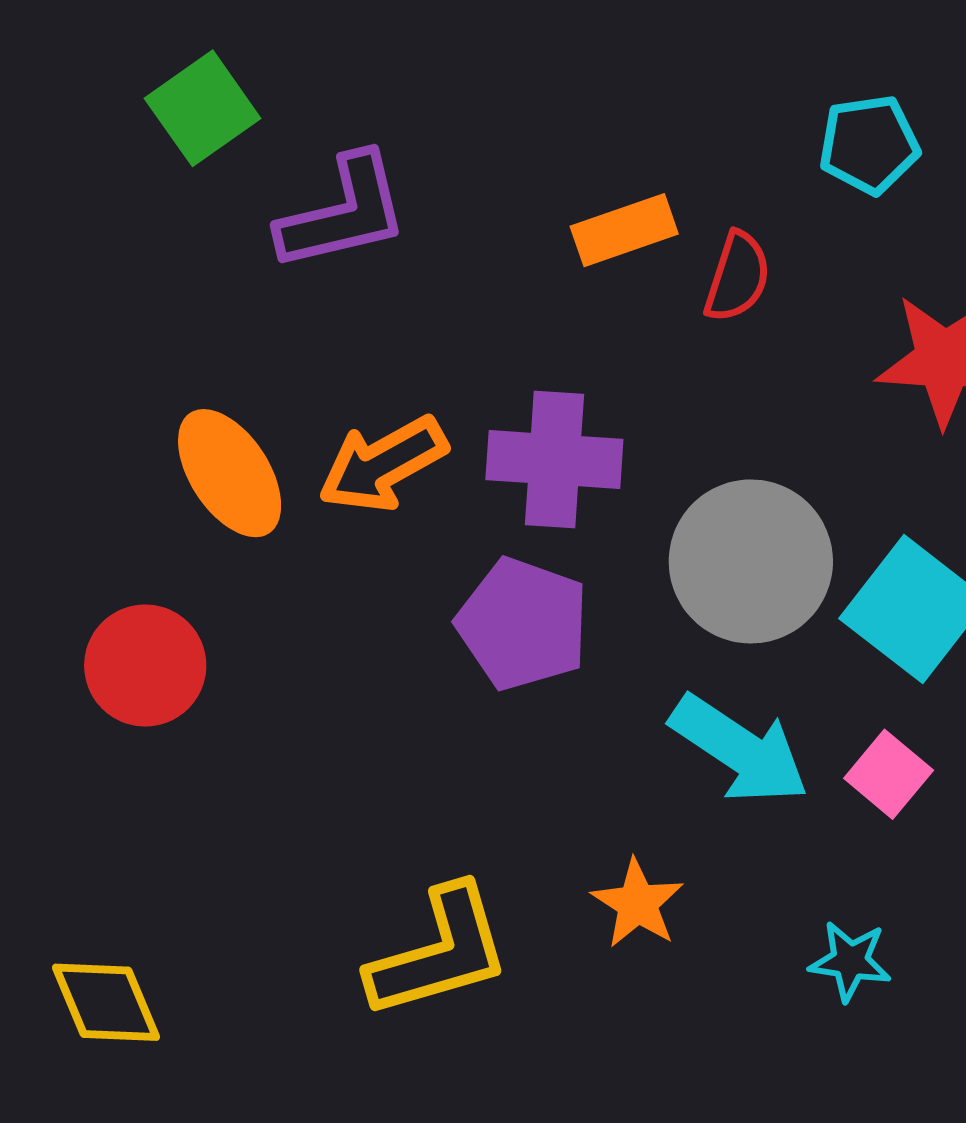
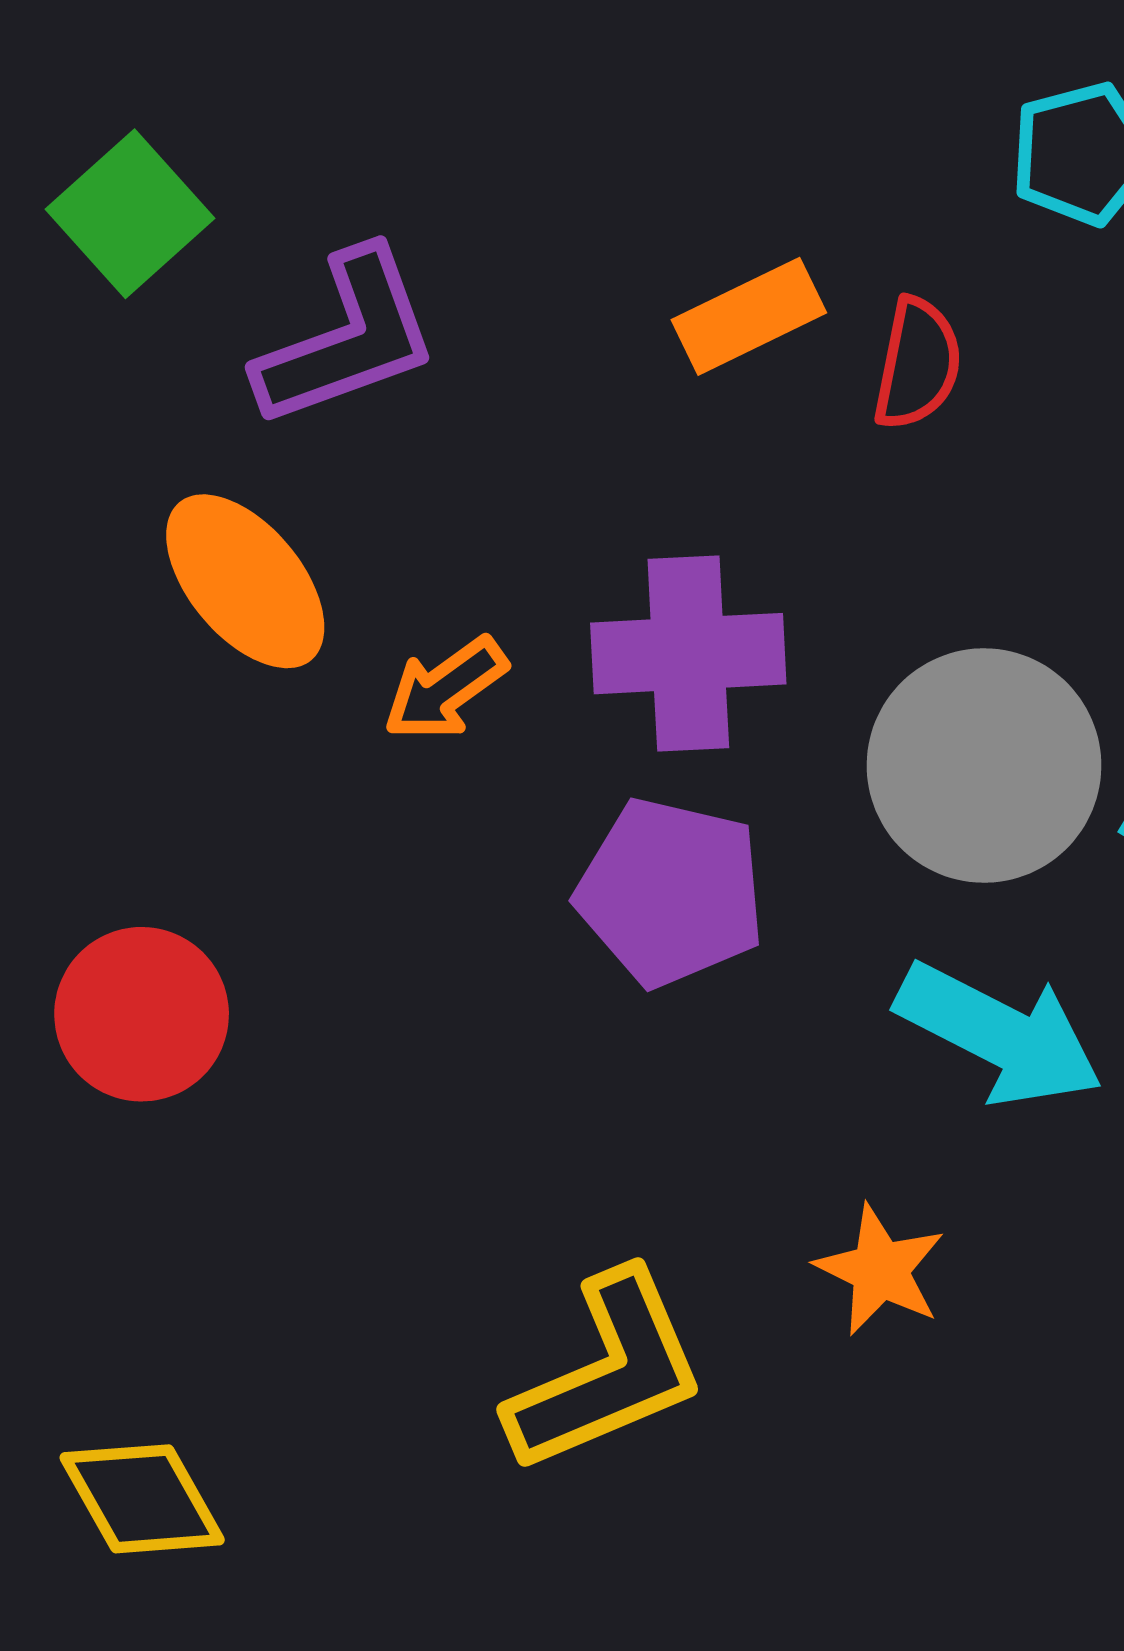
orange arrow: (383, 464) -> (445, 689), size x0.7
orange ellipse: (230, 473) -> (245, 581), moved

